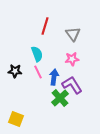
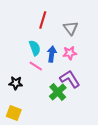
black star: (15, 71) -> (16, 83), moved
pink line: (38, 72) -> (36, 66), turned -32
blue arrow: (54, 77) -> (52, 54), moved

